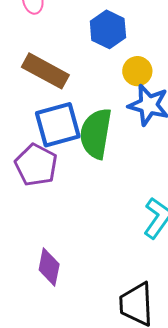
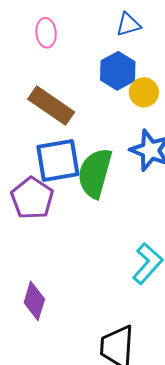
yellow circle: (137, 71) -> (144, 92), moved

